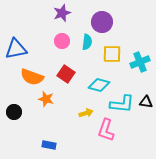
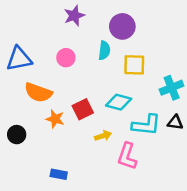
pink circle: (62, 41) -> (66, 58), moved
cyan cross: (140, 62) -> (172, 88), moved
red square: (66, 74) -> (83, 109), moved, turned 30

